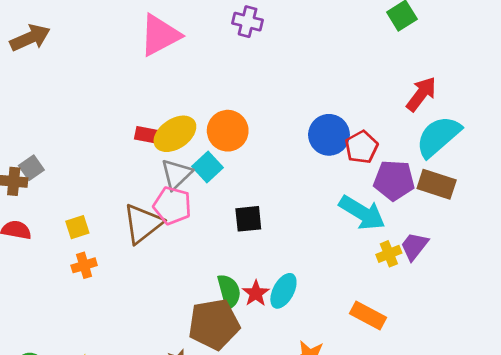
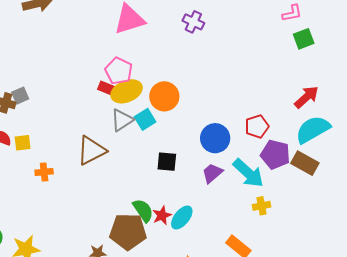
blue circle: (329, 135) -> (215, 138), moved
pink pentagon: (172, 206) -> (119, 71), moved
yellow square: (77, 227) -> (23, 143), moved
purple trapezoid: (414, 246) -> (212, 173), moved
green semicircle: (229, 291) -> (143, 210), turned -30

